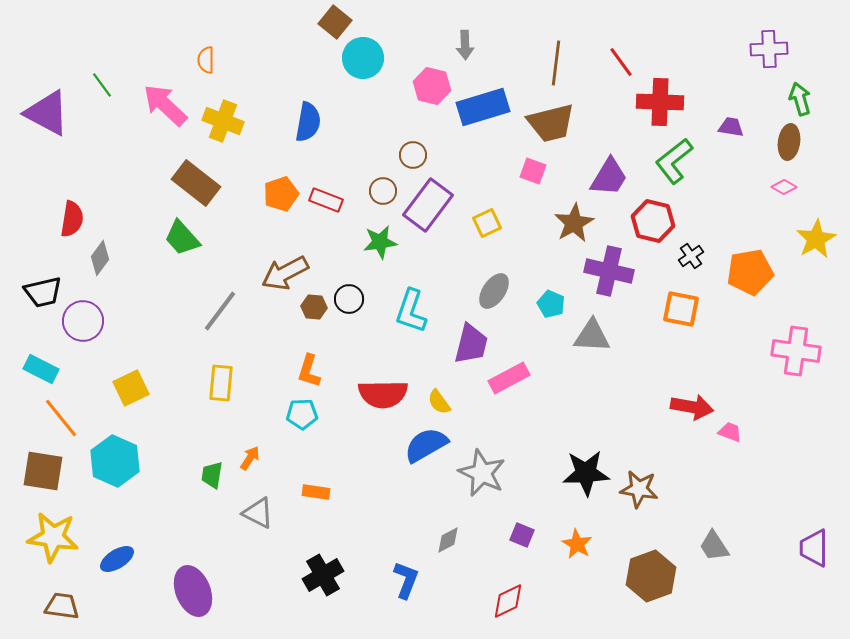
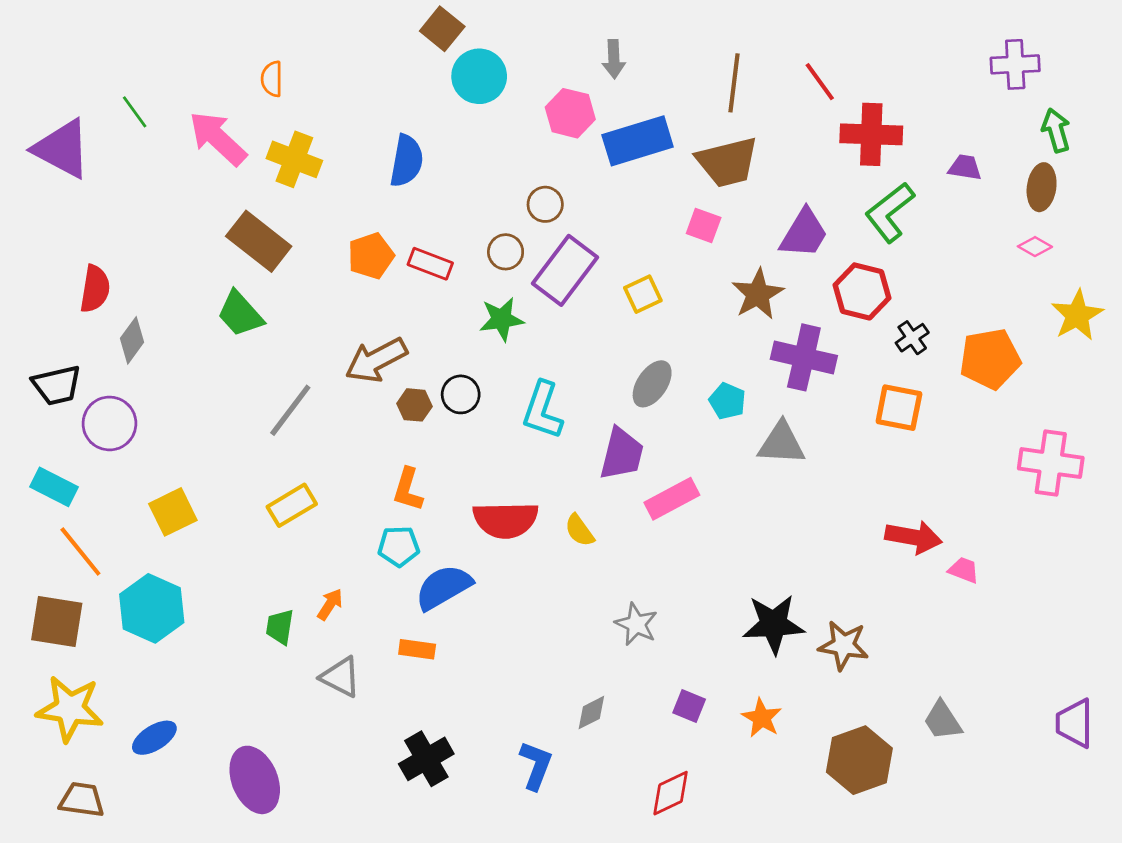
yellow rectangle: (221, 383) -> (292, 505), turned 54
blue semicircle: (426, 445) -> (444, 587), moved
gray star: (482, 473) -> (636, 624), size x0.7

